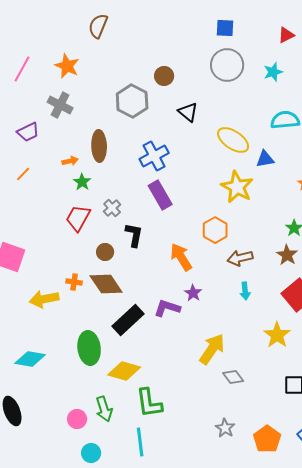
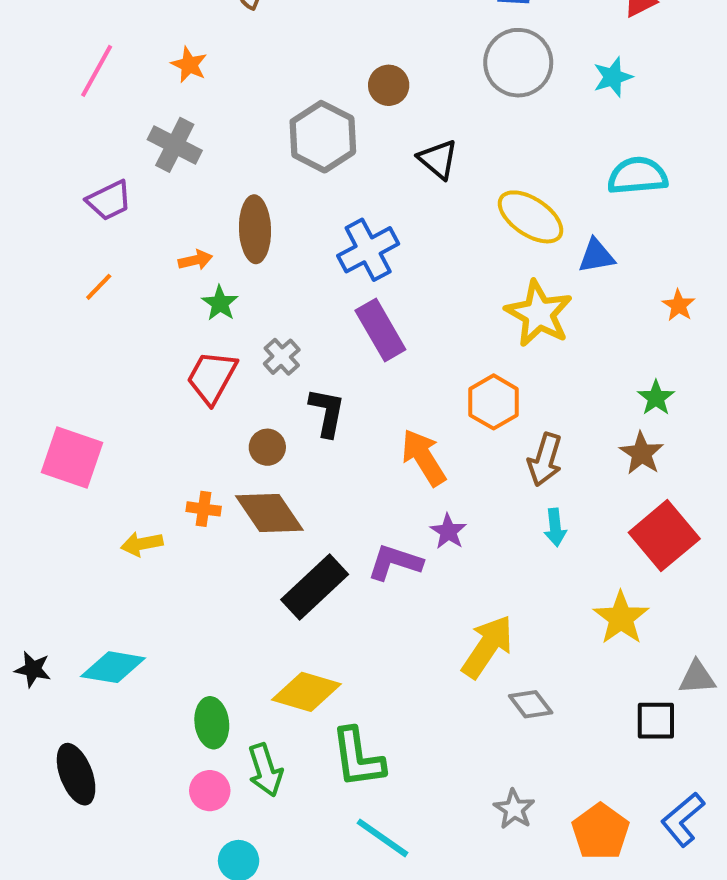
orange star: (67, 66) -> (189, 65), size x0.7
brown arrow: (240, 258) -> (545, 460), turned -60
yellow arrow: (44, 299) -> (142, 544), size x0.7
green ellipse: (89, 348) -> (212, 723), moved, size x0.7
cyan line: (140, 442) -> (382, 838), moved, turned -48

